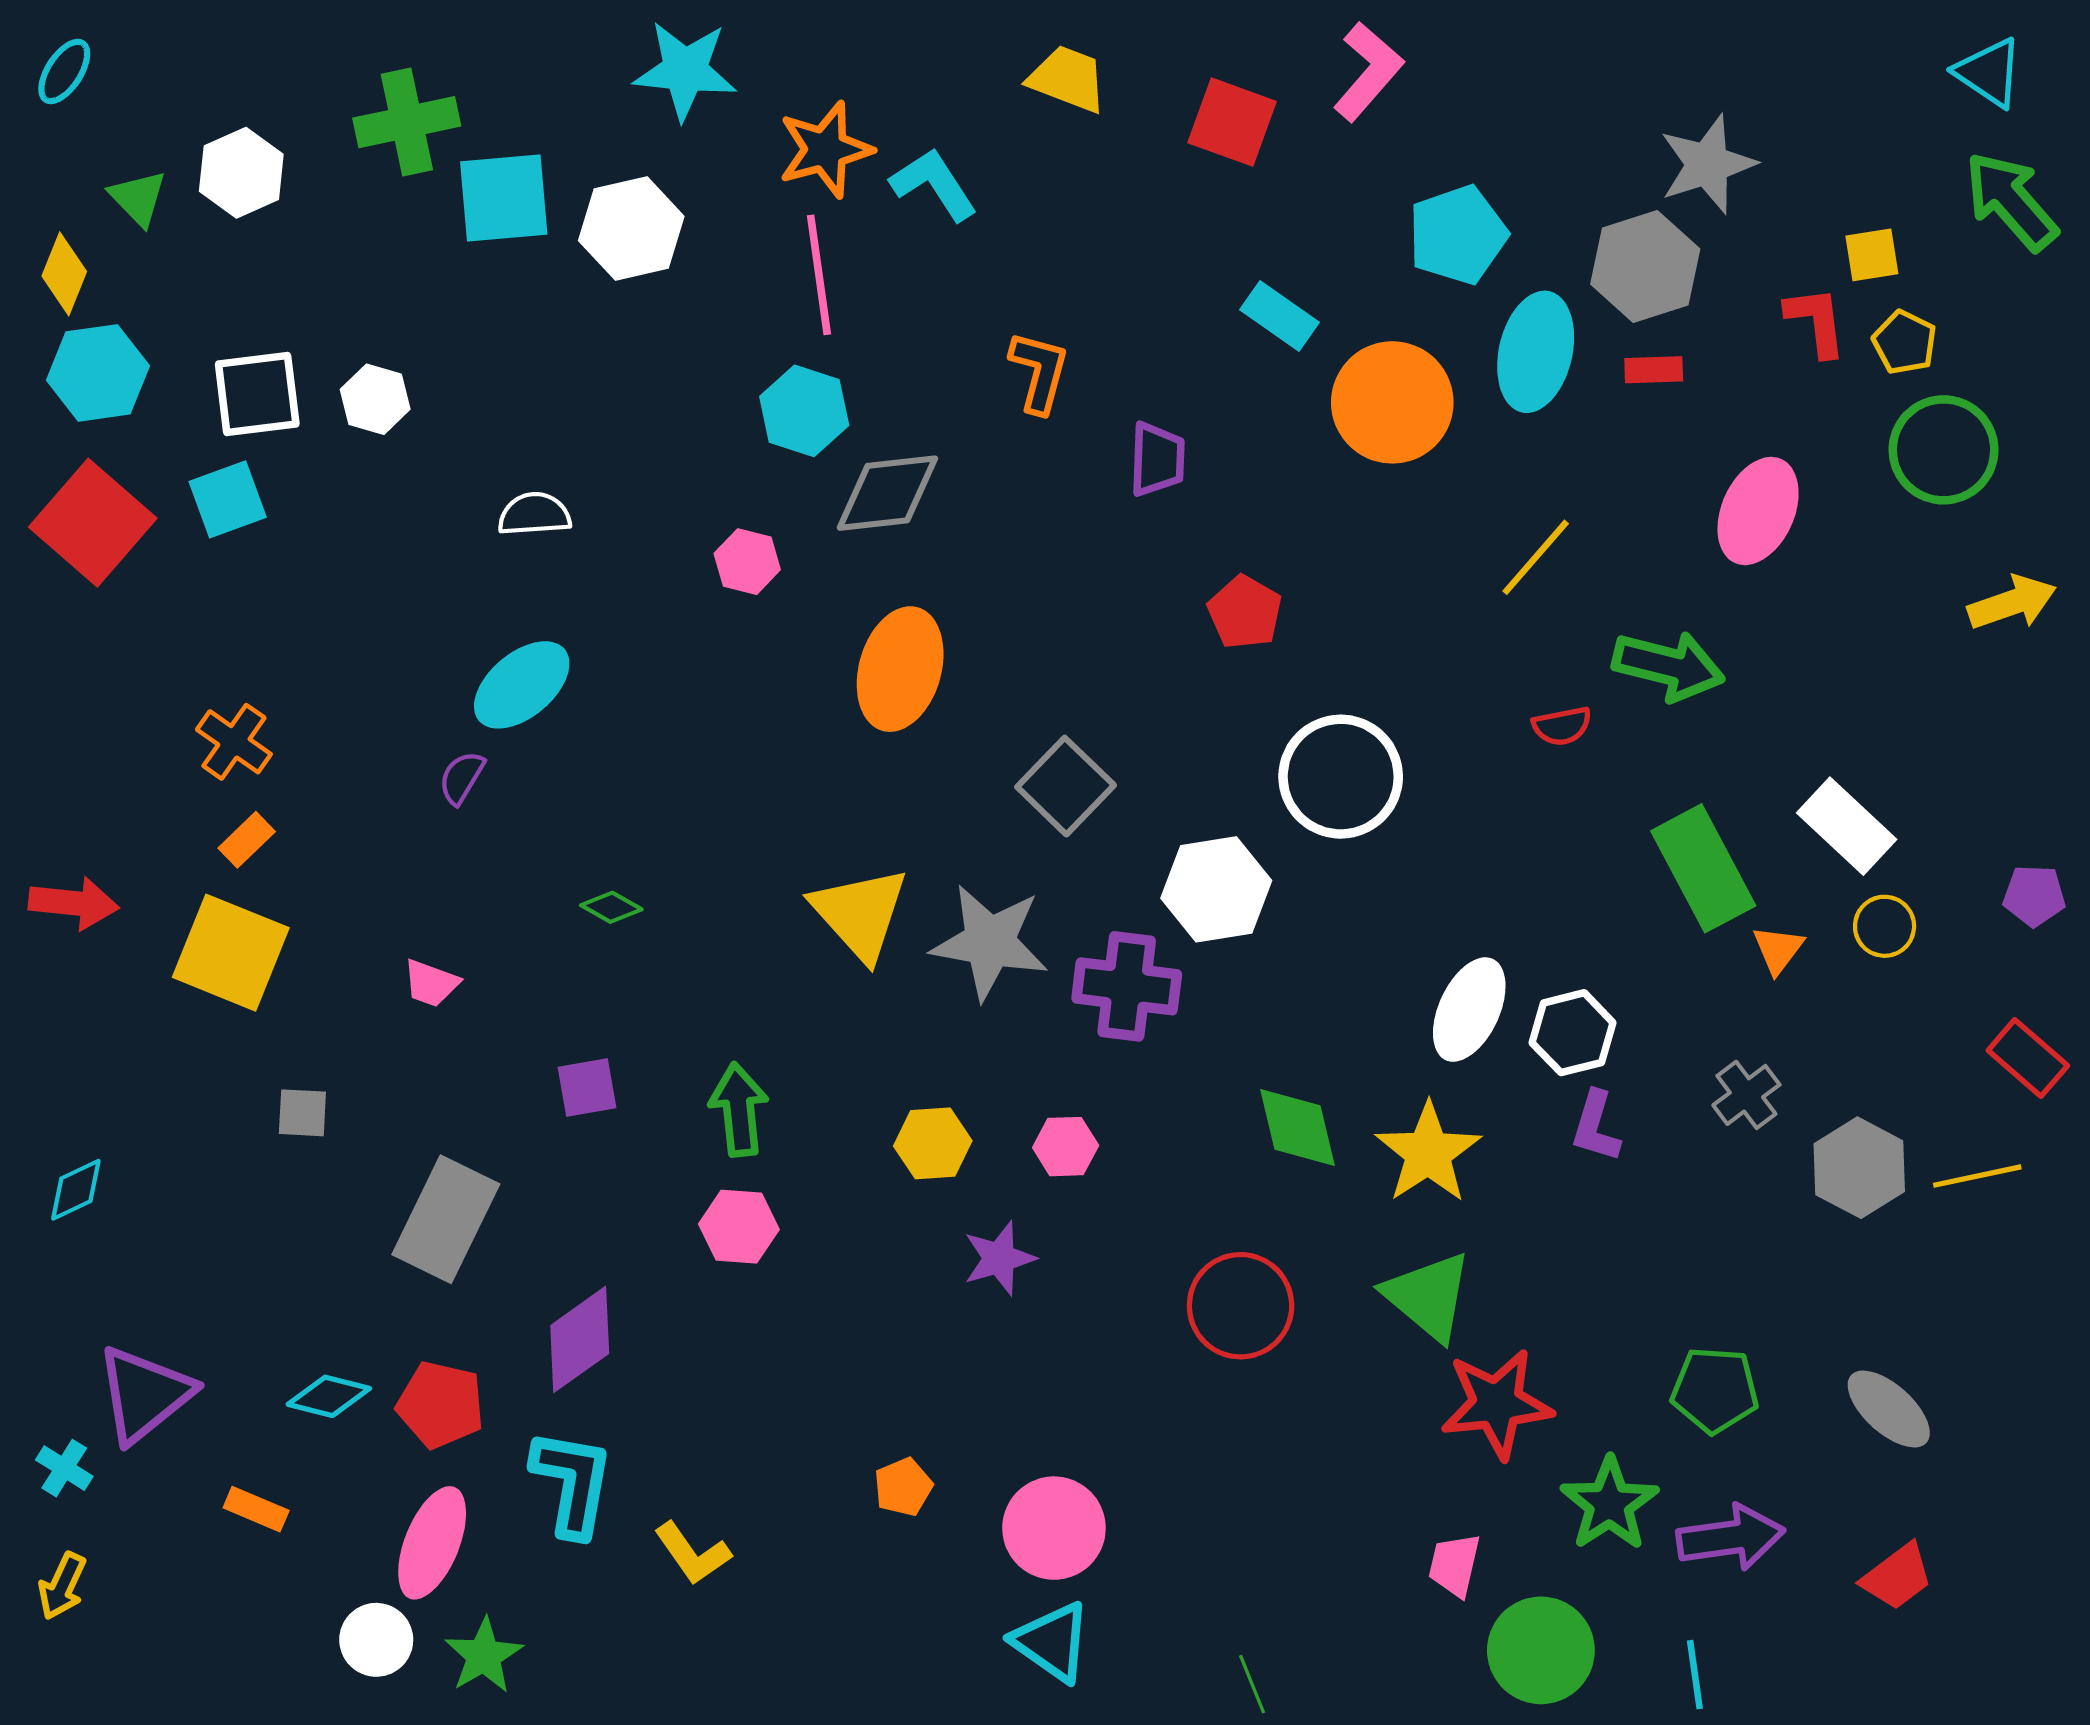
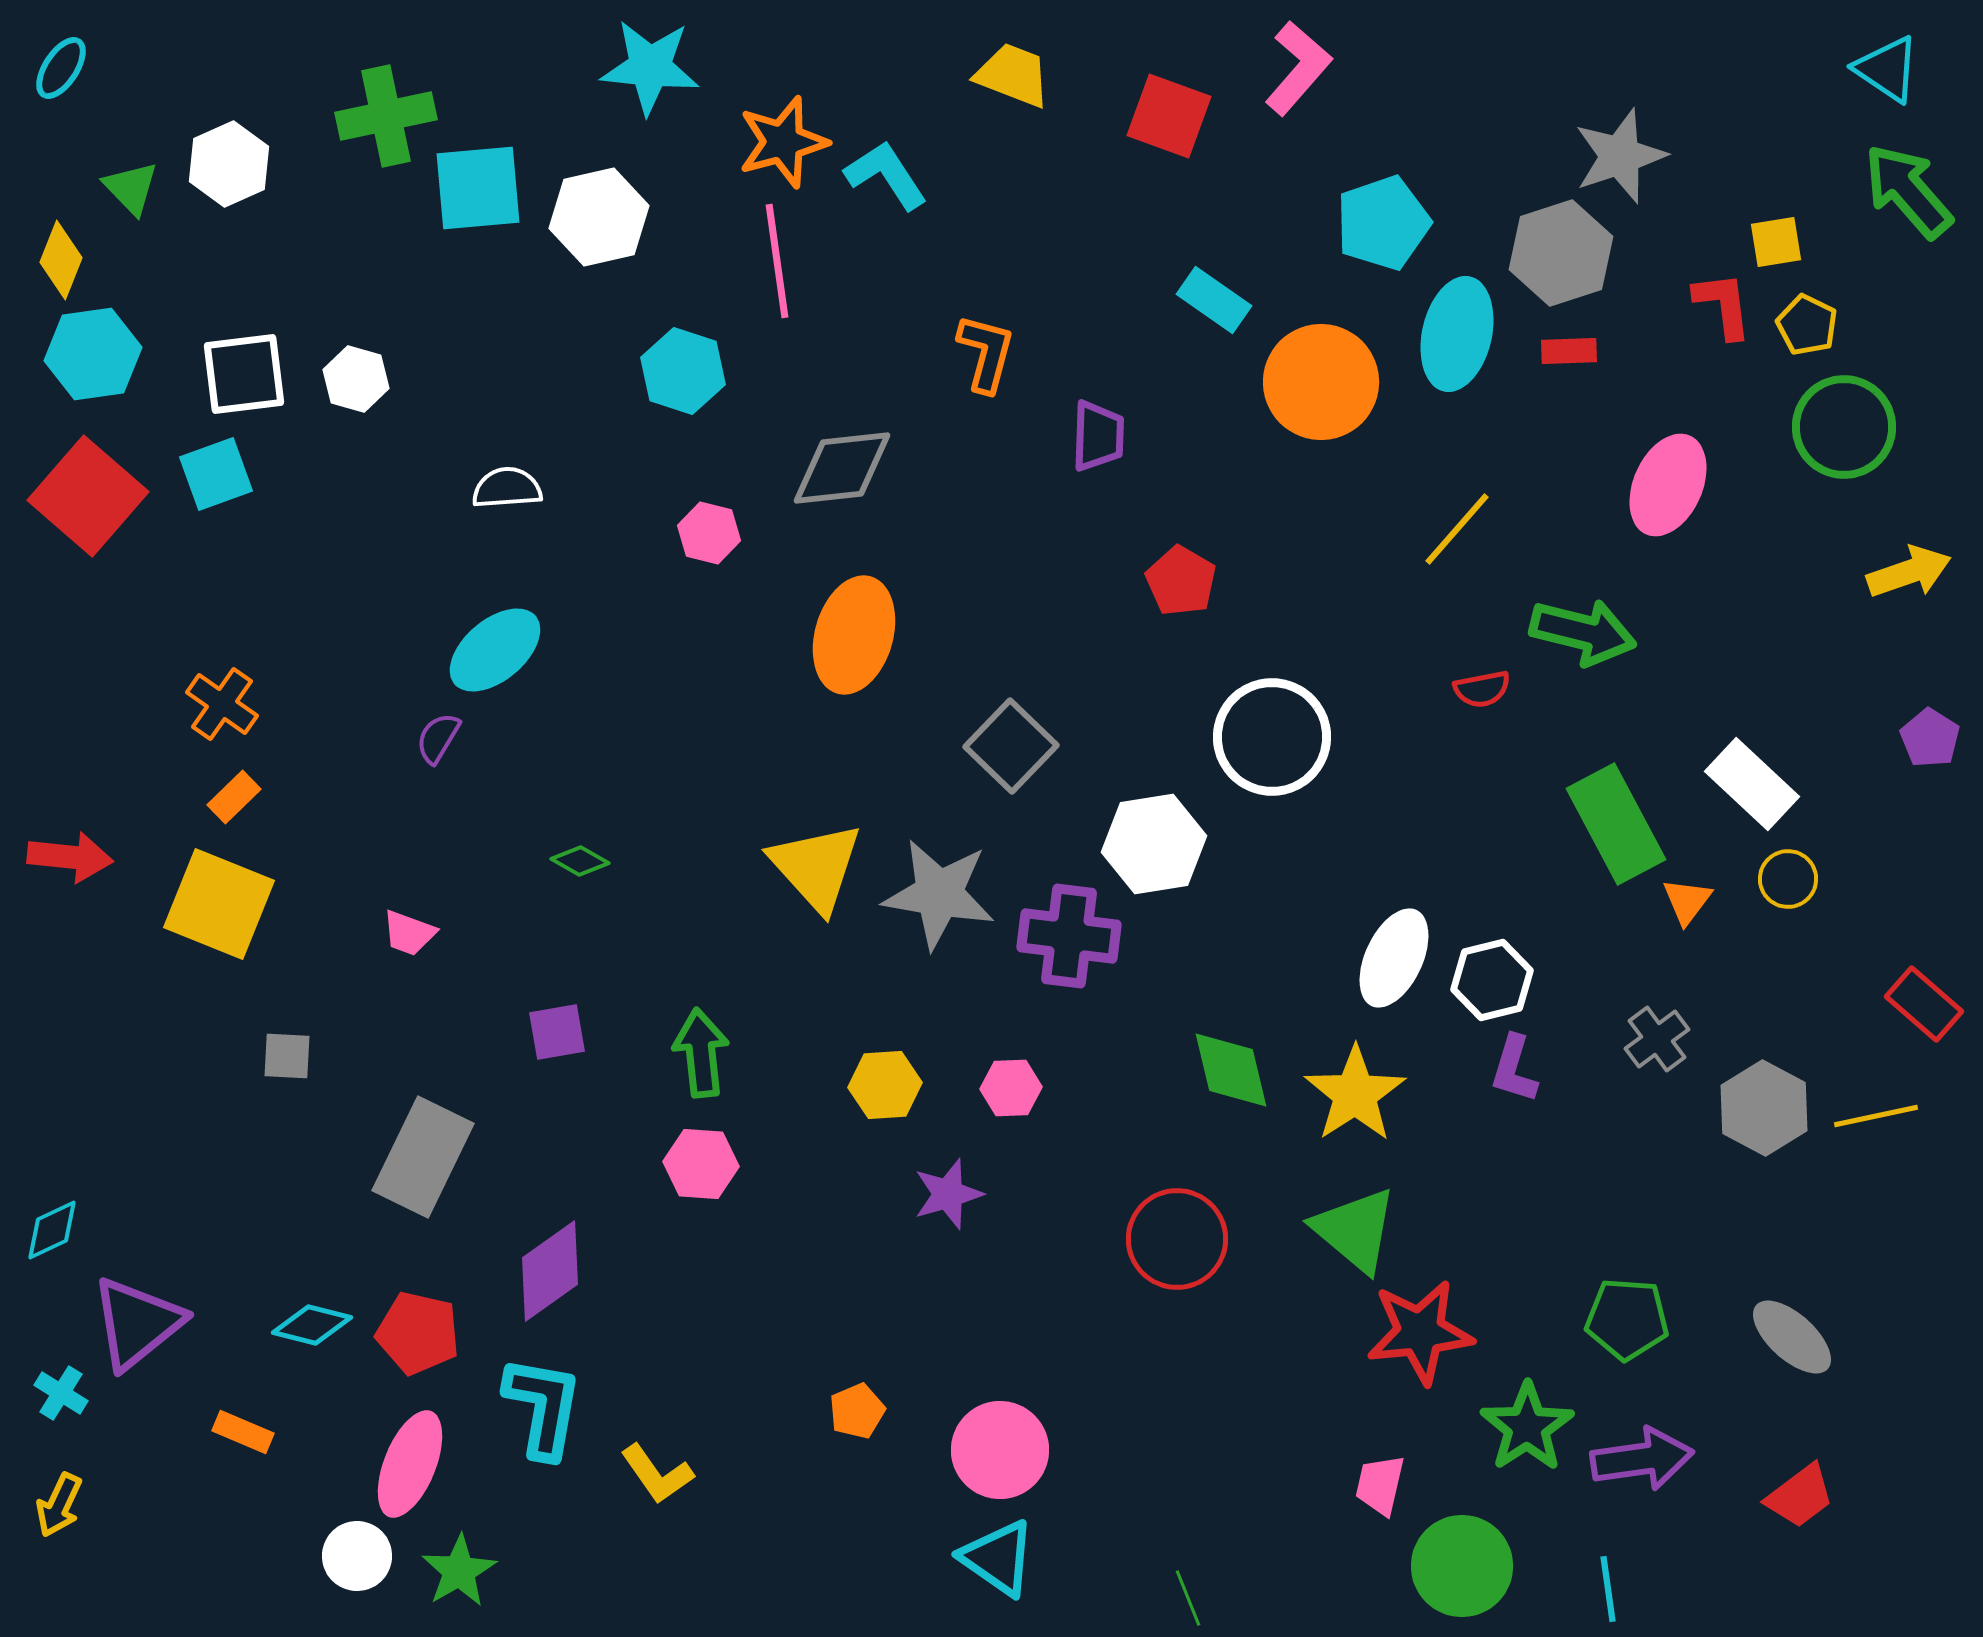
cyan hexagon: (804, 411) -> (683, 371), moved
purple pentagon: (2034, 896) -> (1930, 738), moved, turned 30
cyan diamond: (76, 1190) -> (52, 1230), moved

